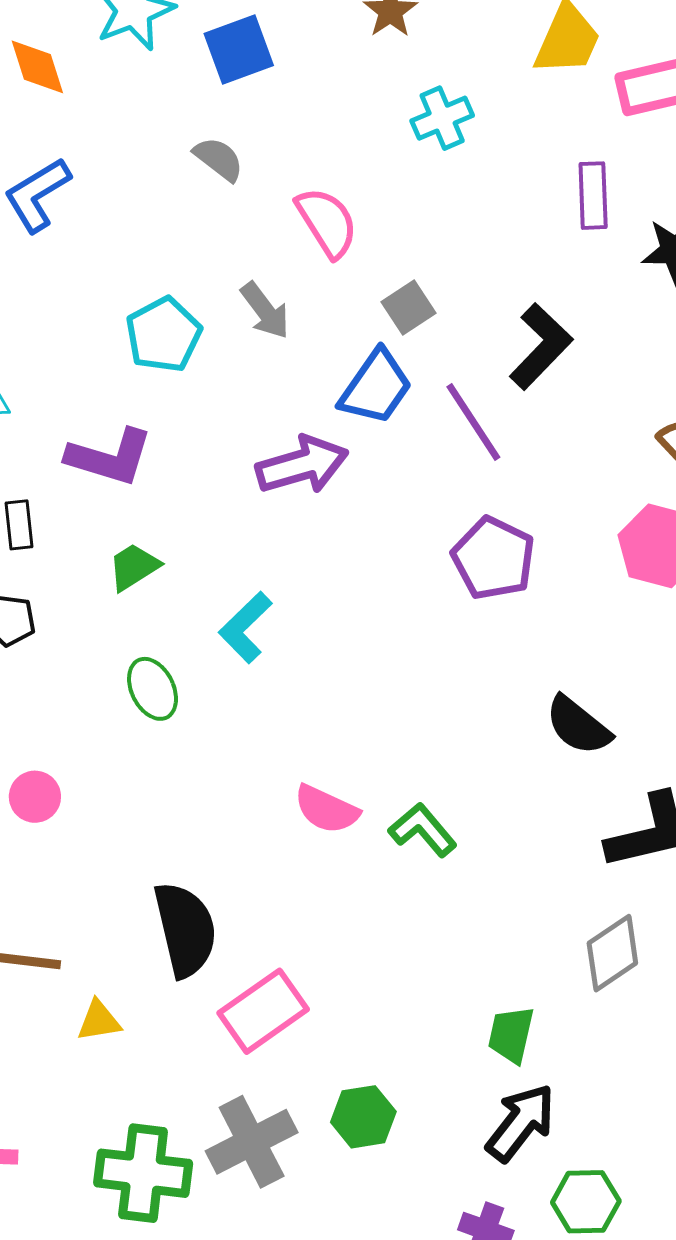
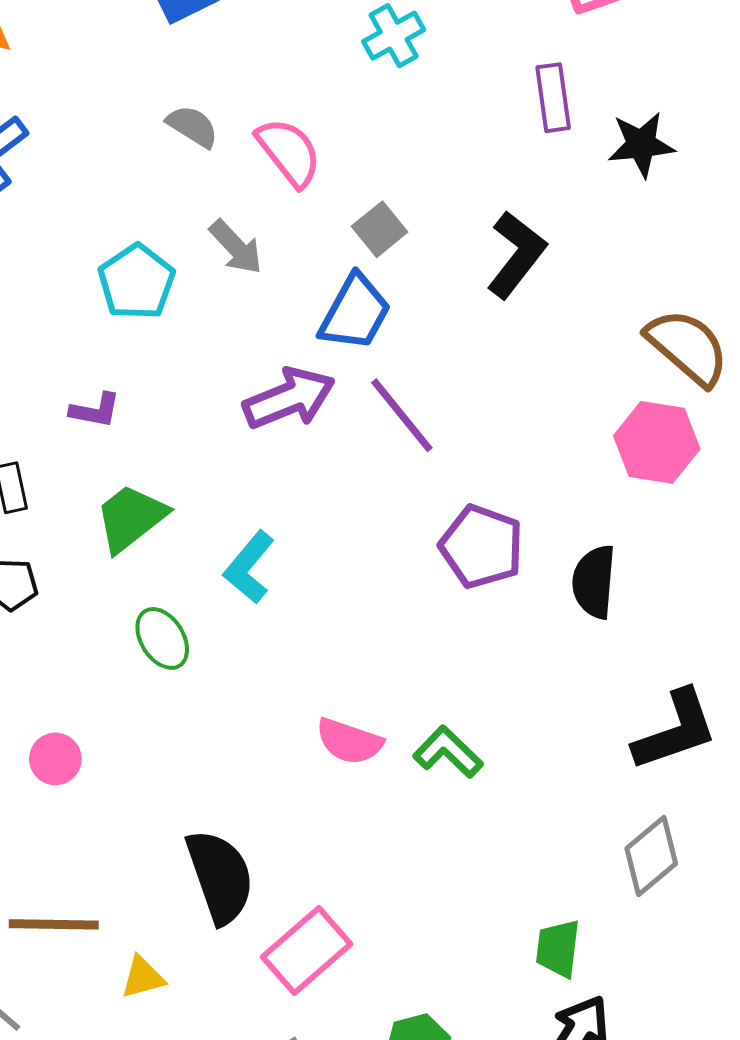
gray semicircle: (219, 159) -> (192, 126), moved
purple line: (473, 422) -> (402, 415), moved
purple L-shape: (110, 457) -> (95, 410), size x0.6
purple pentagon: (493, 558) -> (482, 547), moved
green trapezoid: (134, 567) -> (131, 518), size x1.4
black semicircle: (578, 726) -> (594, 582), moved, turned 62

